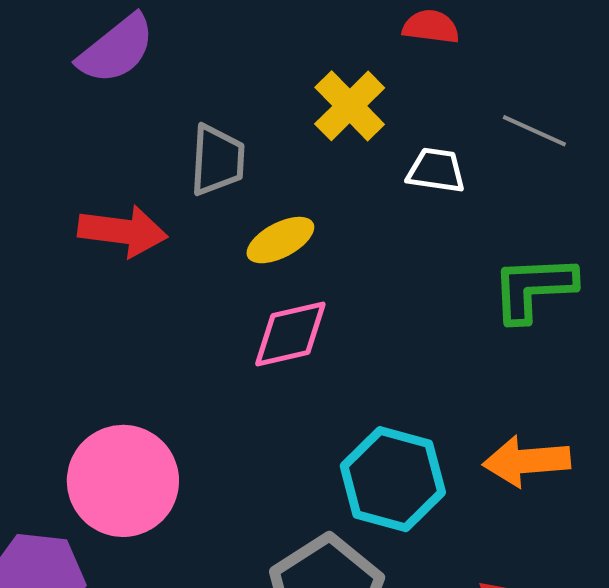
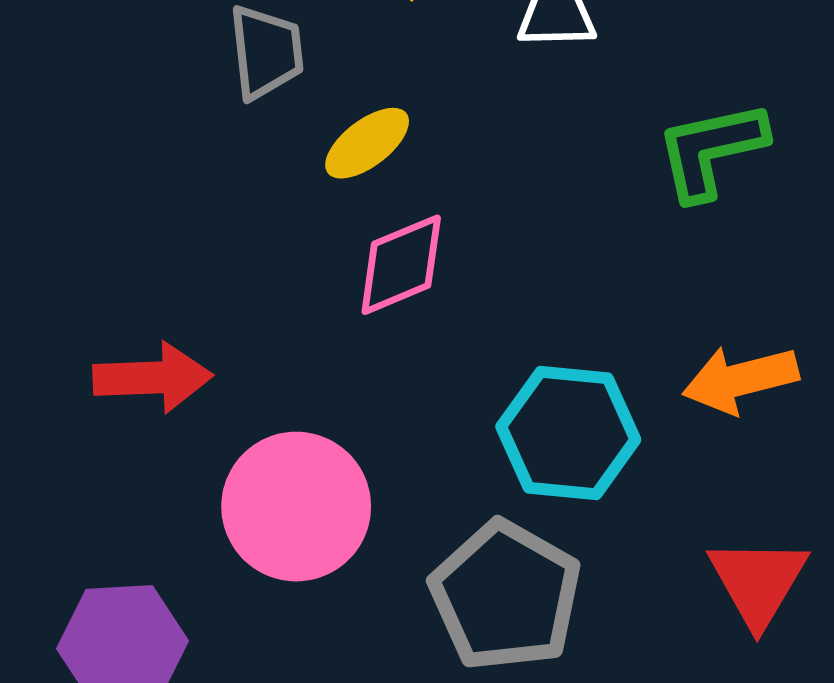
red arrow: (123, 231) -> (153, 378), moved
pink circle: (123, 481) -> (296, 507), moved

